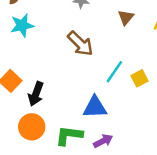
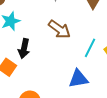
black arrow: (36, 94) -> (24, 49), moved

